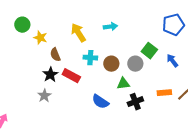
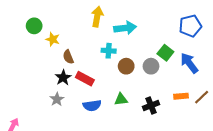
cyan arrow: (110, 27) -> (125, 28), size x1.5
yellow arrow: (78, 33) -> (97, 17), moved, turned 42
cyan cross: (90, 58) -> (109, 51), moved
blue arrow: (172, 61) -> (189, 63), size x1.5
green triangle: (123, 84) -> (121, 99), moved
blue semicircle: (100, 102) -> (92, 105), moved, turned -42

